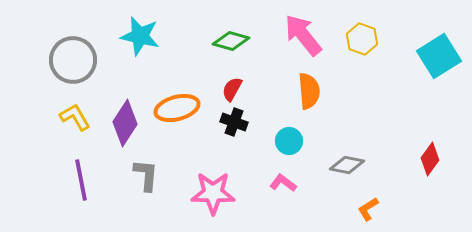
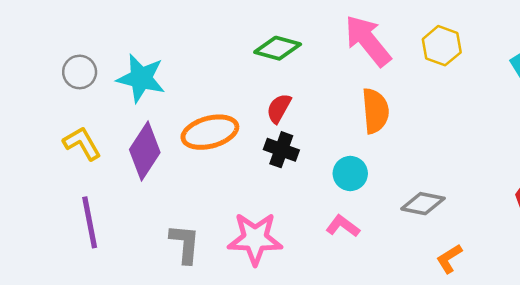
cyan star: (140, 36) -> (141, 78), moved
gray circle: (73, 60) -> (80, 72), size x0.6
gray L-shape: (146, 175) -> (185, 244), moved

